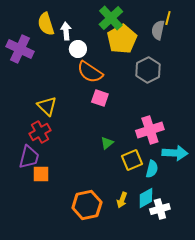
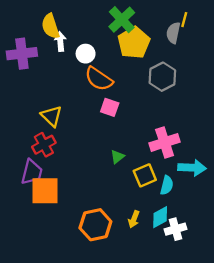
white arrow: (66, 31) -> (60, 42), moved
purple cross: (20, 49) -> (22, 54), turned -32
orange square: (41, 174) -> (45, 191), size x1.6

